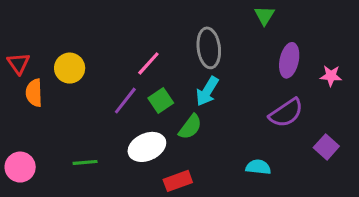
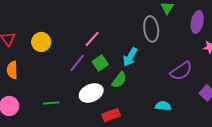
gray ellipse: (209, 48) -> (151, 29), moved
purple ellipse: (289, 60) -> (197, 22), moved
orange semicircle: (34, 93) -> (12, 70), moved

